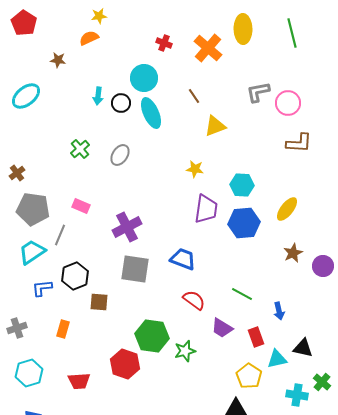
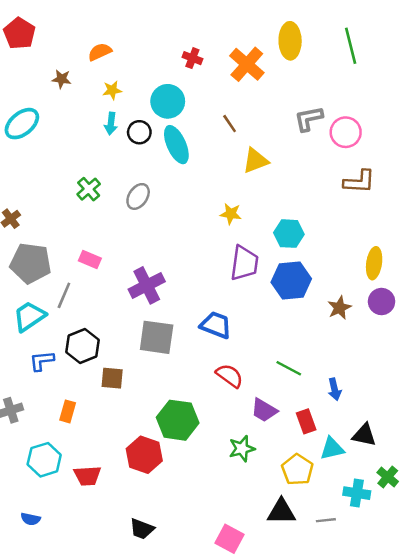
yellow star: (99, 16) -> (112, 90), moved
yellow ellipse: (287, 209) -> (374, 263), moved, turned -30
brown star: (293, 253) -> (339, 308), moved
purple circle: (323, 266) -> (382, 302), moved
green star: (185, 351) -> (242, 449), moved
cyan hexagon: (29, 373) -> (44, 460), moved

